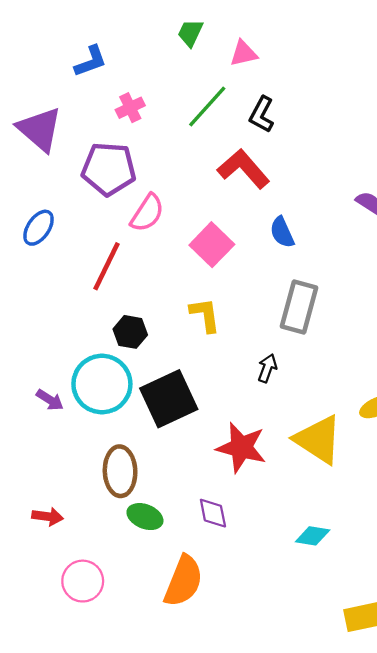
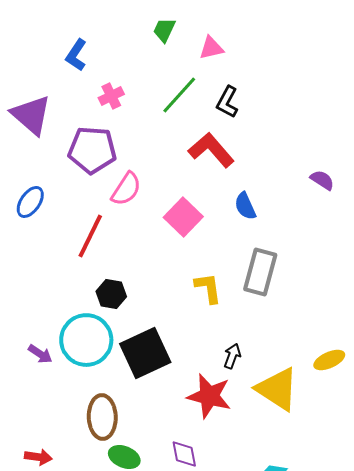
blue L-shape: (91, 61) -> (76, 55), turned 144
yellow L-shape: (205, 315) -> (208, 288), moved
black arrow: (267, 368) -> (232, 356), moved

